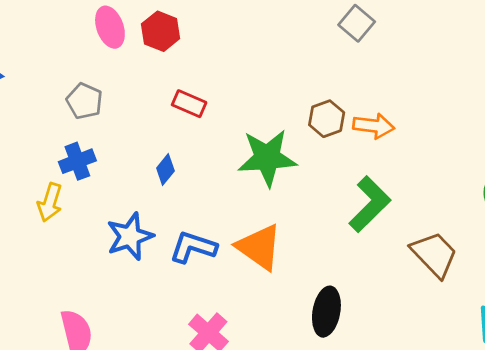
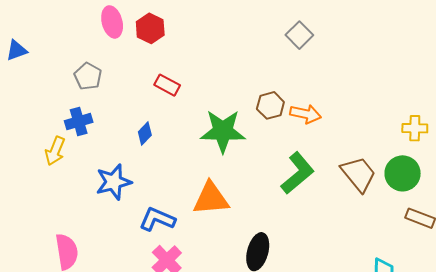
blue L-shape: (193, 247) -> (157, 219), moved
orange triangle: (259, 247) -> (211, 198), turned -45
brown trapezoid: (434, 254) -> (359, 174), moved

